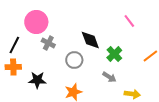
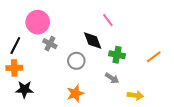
pink line: (129, 21) -> (108, 20), moved
green cross: (114, 54) -> (117, 55), turned -35
black star: (37, 80) -> (24, 89), moved

